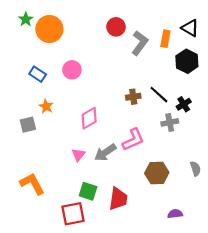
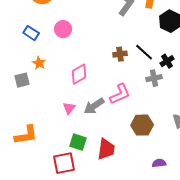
orange L-shape: (32, 184) -> (26, 135), turned 110

